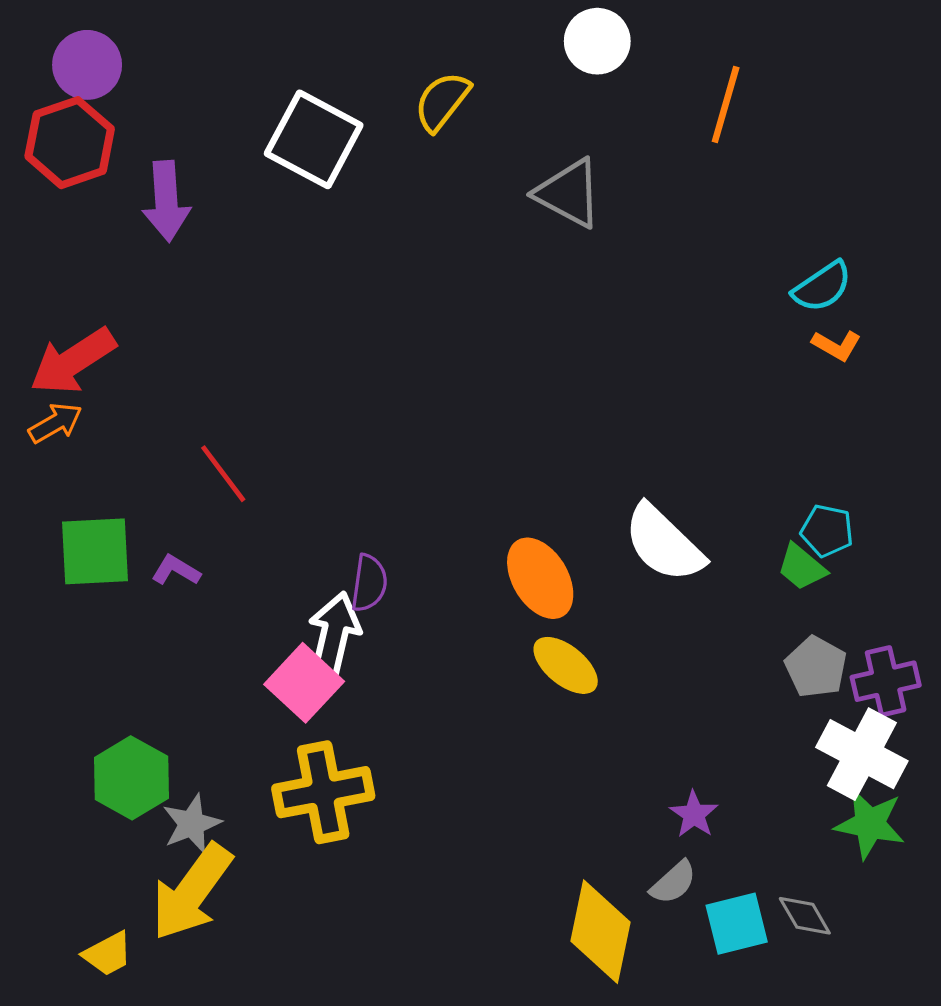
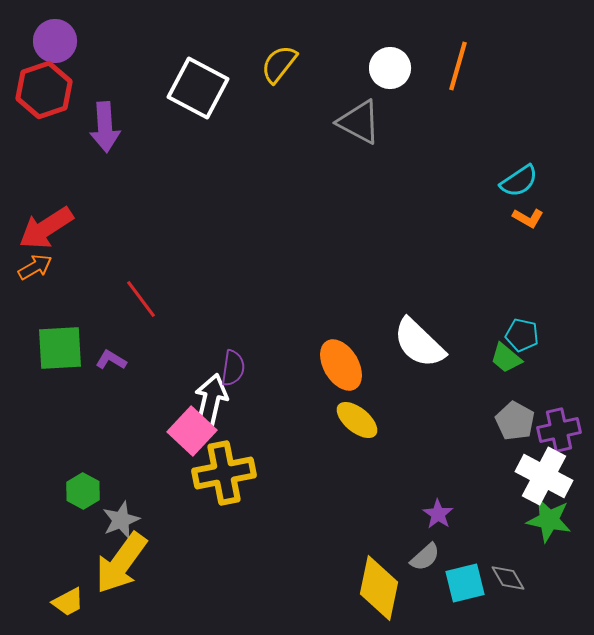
white circle: (597, 41) -> (390, 68), moved
green hexagon: (131, 778) -> (83, 491), size x0.7
yellow cross: (323, 792) -> (224, 473), moved

